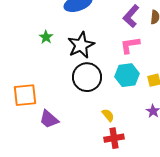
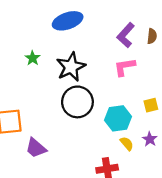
cyan hexagon: (127, 75) -> (118, 118), moved
yellow semicircle: (108, 115) -> (127, 144), moved

